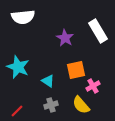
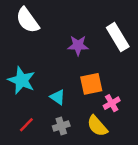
white semicircle: (23, 17) -> (28, 20), turned 60
purple star: (65, 38) -> (78, 45), turned -30
red line: (17, 111) -> (26, 125), moved

